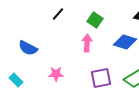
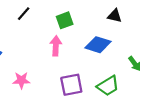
green square: (95, 20) -> (65, 20), turned 35

